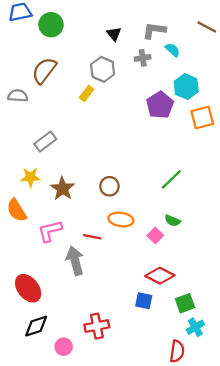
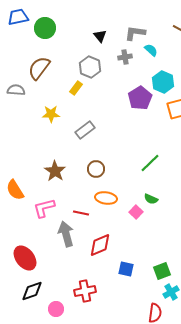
gray rectangle: (45, 142) -> (85, 130), moved
yellow star: (30, 177) -> (51, 114), moved
red diamond: (160, 276) -> (100, 245), moved, turned -50

